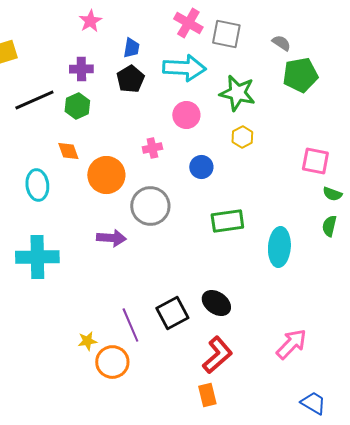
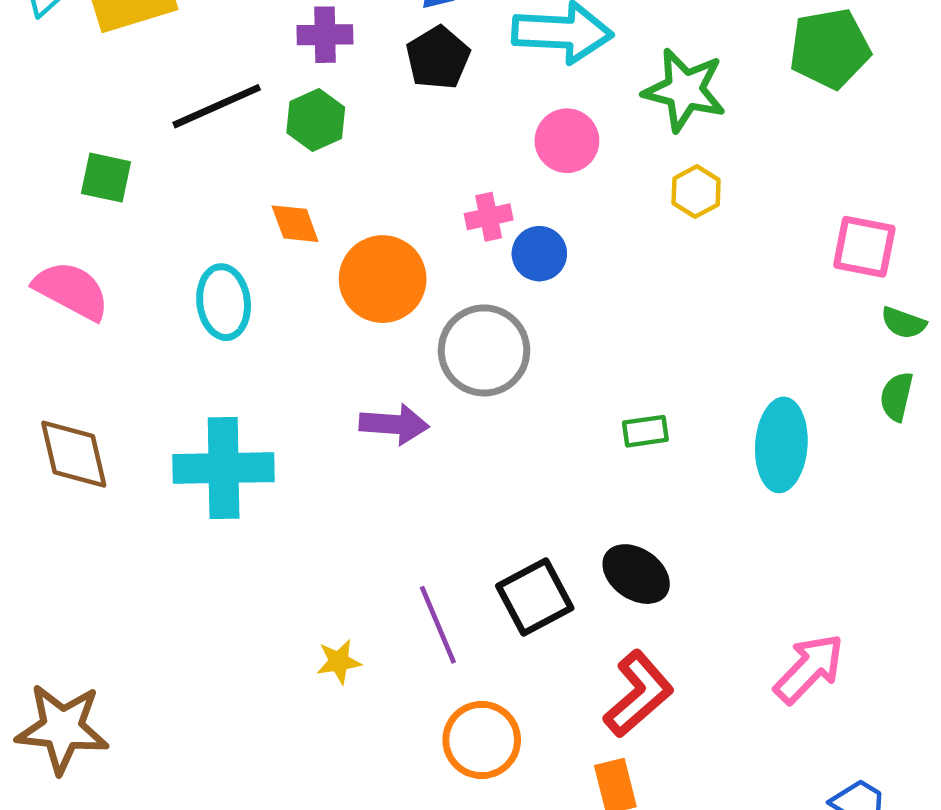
blue circle: (201, 167) -> (539, 254), moved
green rectangle: (227, 221) -> (645, 431), moved, size x0.6
orange circle: (112, 362) -> (482, 740), moved

